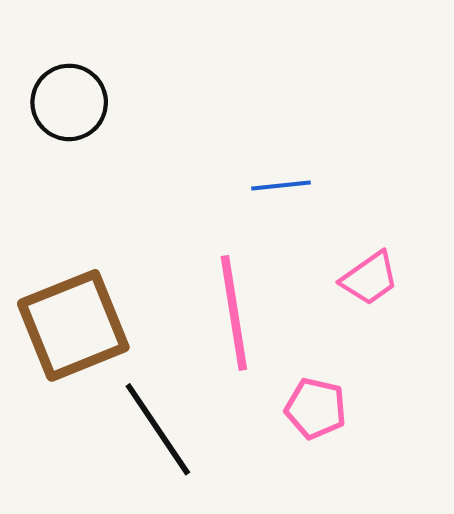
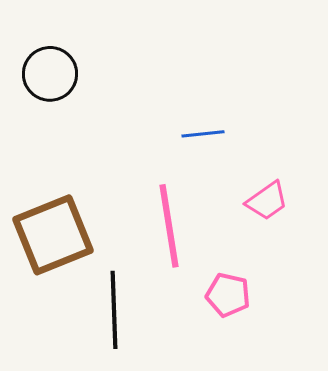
black line: (158, 429) -> (114, 310), turned 32

